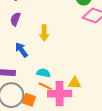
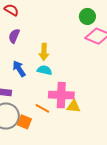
cyan semicircle: (43, 73) -> (45, 70), moved
pink cross: (60, 94) -> (61, 95), moved

